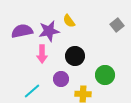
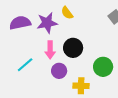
pink arrow: (42, 54) -> (50, 50), moved
cyan line: (32, 91) -> (25, 65), moved

